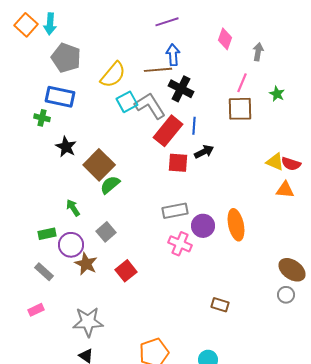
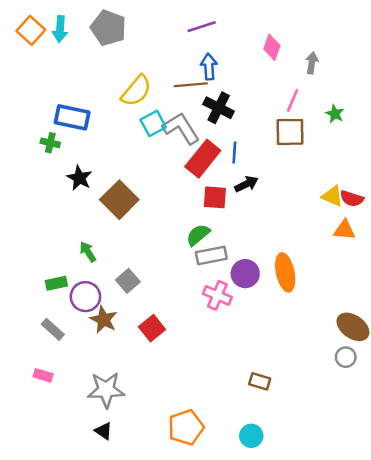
gray pentagon: (66, 58) -> (108, 28), moved
green semicircle: (110, 185) -> (198, 235), moved
brown rectangle: (220, 305) -> (260, 381), moved
pink rectangle: (36, 310) -> (43, 375), turned 42

